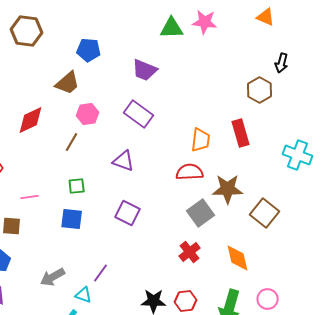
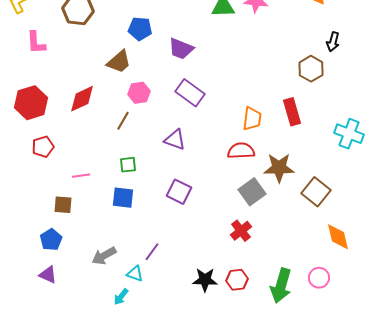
purple trapezoid: (145, 70) -> (181, 49), moved
orange diamond: (238, 258) -> (338, 237), moved

